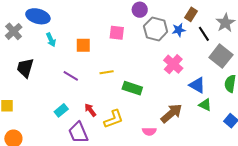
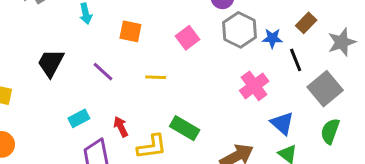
brown rectangle: (191, 14) -> (306, 23), moved
pink square: (117, 33) -> (187, 38), moved, turned 35
black line: (204, 34) -> (296, 60), moved
black trapezoid: (25, 68) -> (51, 63), moved
green rectangle: (132, 88) -> (185, 128), moved

